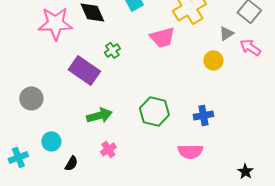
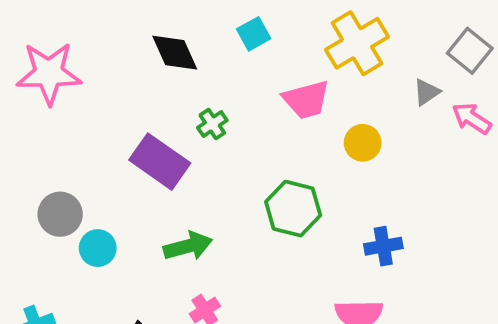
pink star: (55, 23) -> (49, 73), moved
yellow circle: (213, 60) -> (363, 143), moved
green hexagon: (154, 111) -> (293, 209), moved
cyan circle: (51, 141) -> (98, 248), moved

